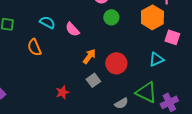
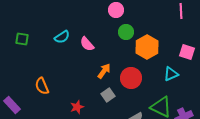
orange hexagon: (152, 17) -> (147, 47), moved
cyan semicircle: (47, 22) -> (62, 37), turned 119
orange semicircle: (34, 47) -> (42, 86), moved

